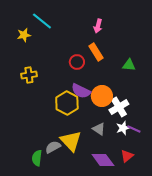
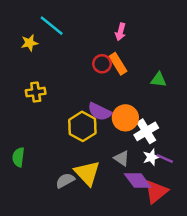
red circle: (77, 62) -> (102, 64), moved
red triangle: (127, 156) -> (156, 192), size x1.5
green semicircle: (37, 158) -> (18, 157), moved
purple diamond: (103, 160) -> (138, 181), moved

